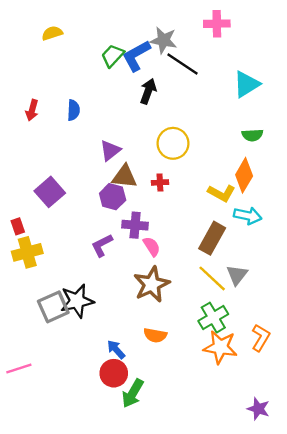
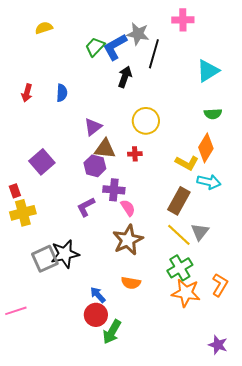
black line: (182, 64) -> (154, 54), turned 72

